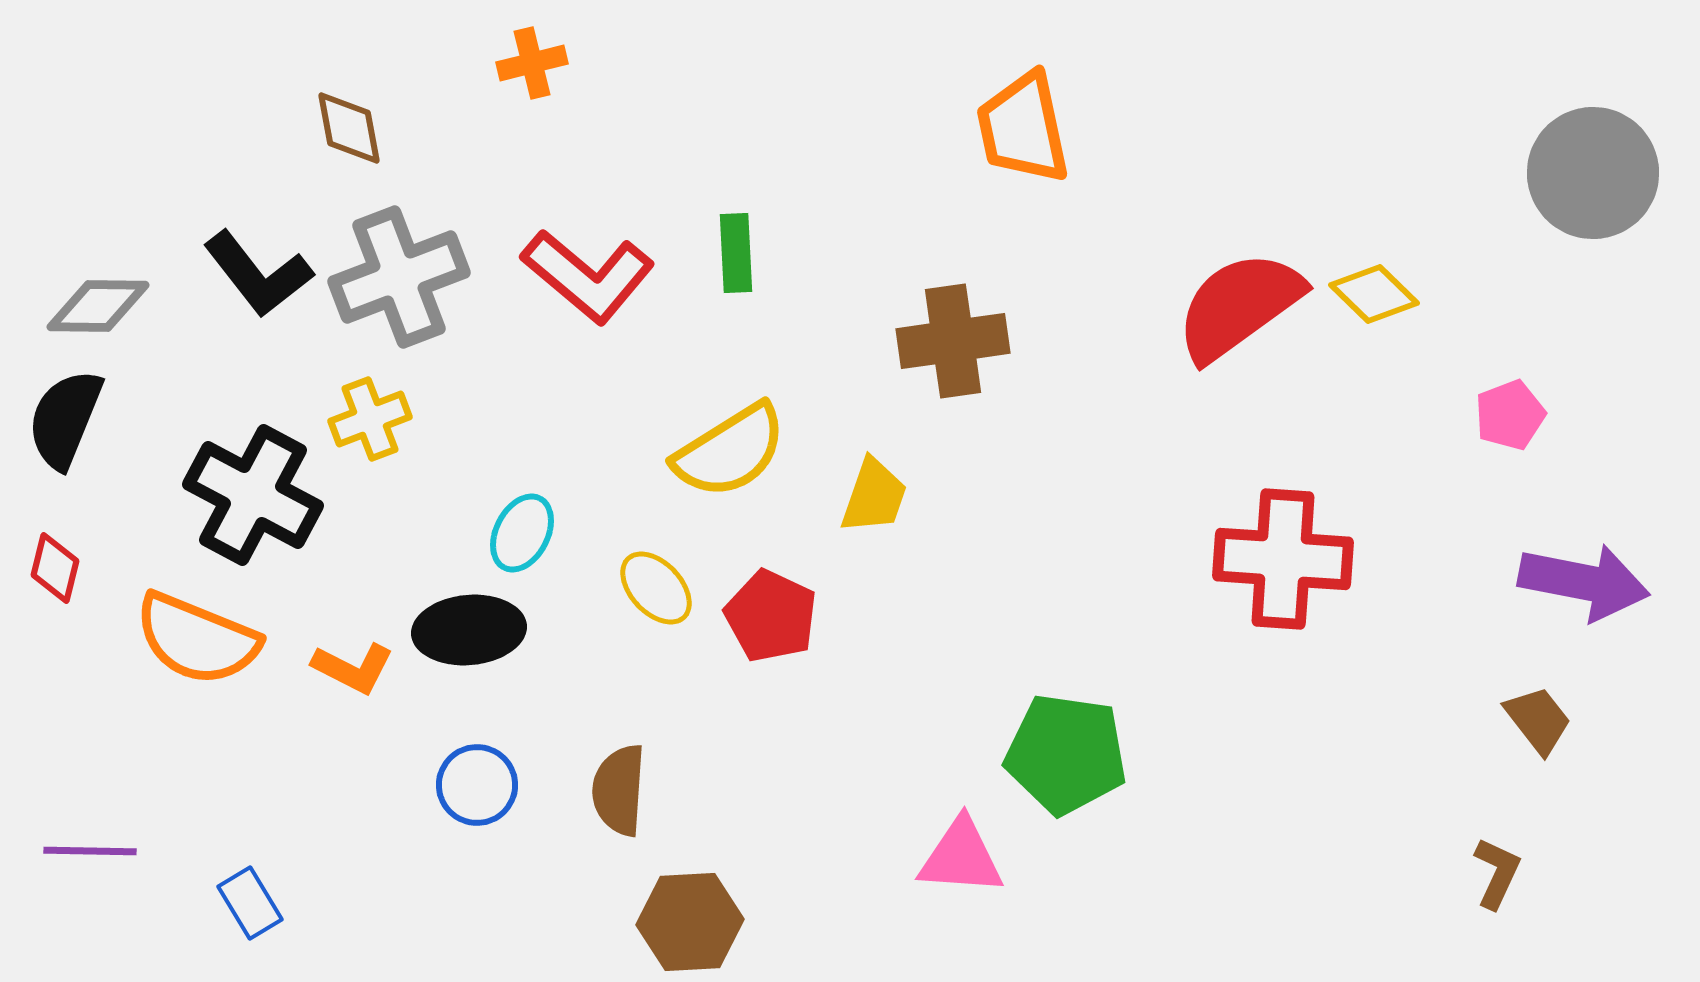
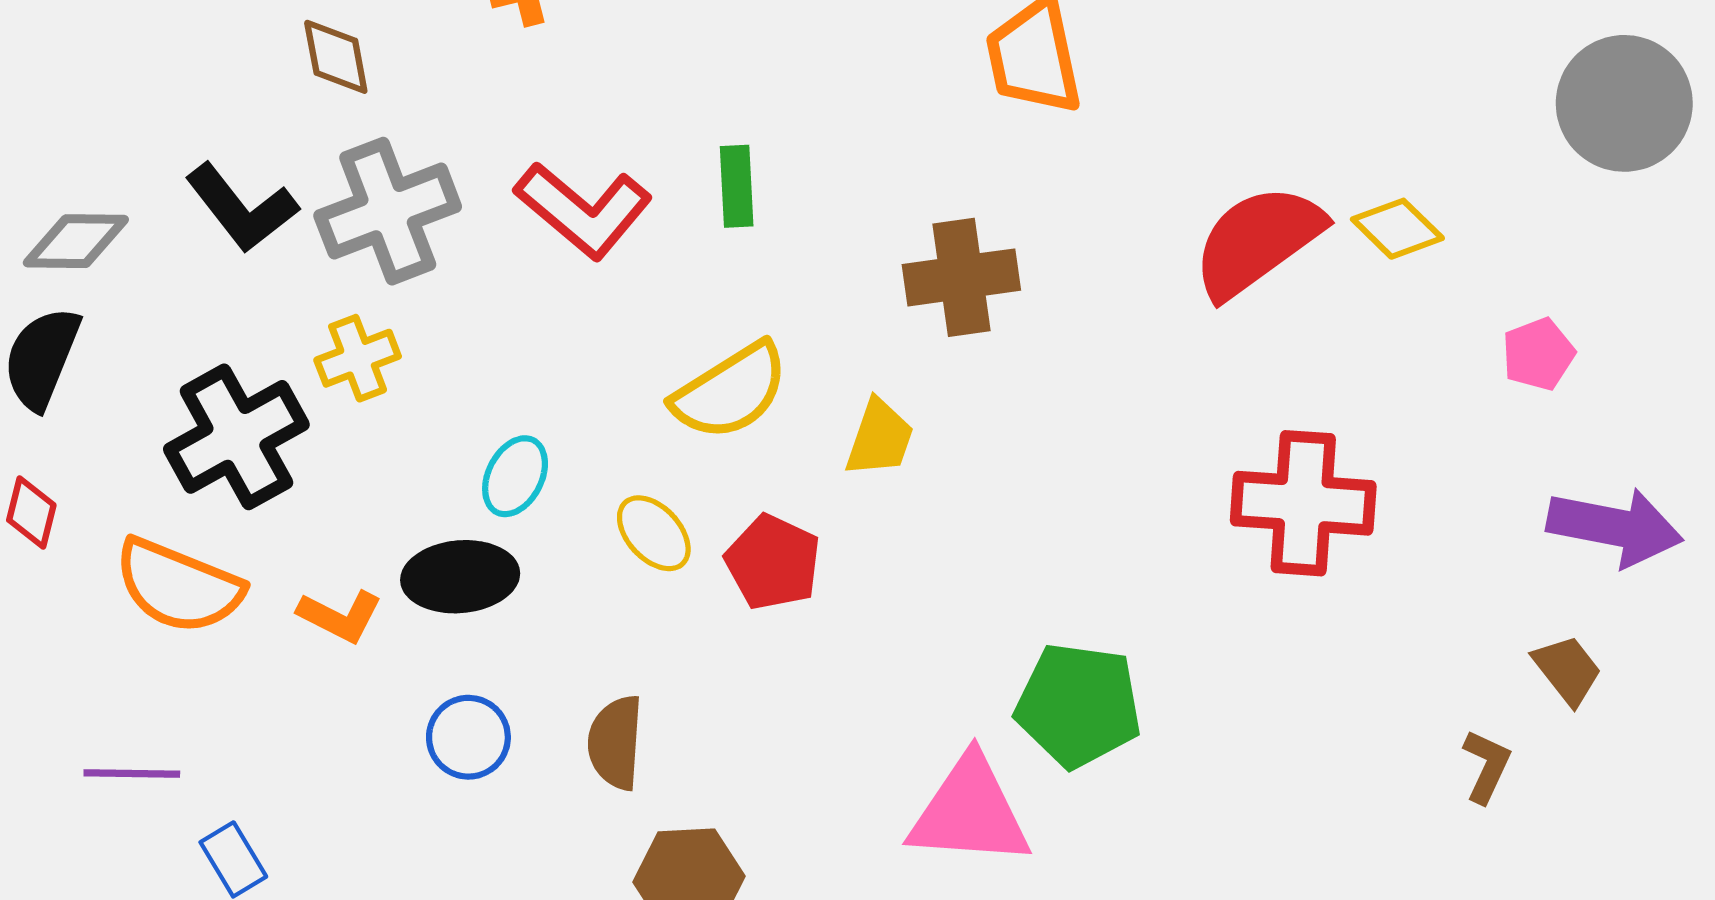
black cross: (253, 495) -> (236, 437), turned 33
purple line: (90, 851) -> (132, 773), moved
pink triangle: (961, 857) -> (970, 812), size x1.4
brown L-shape: (1497, 873) -> (1487, 766), moved

